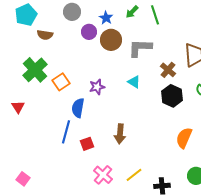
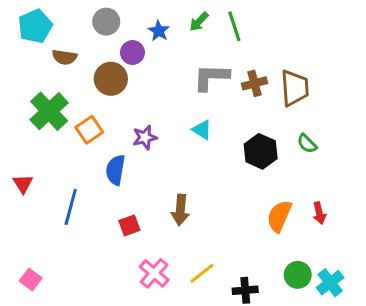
brown circle: (111, 40) -> (111, 79), moved
brown cross: (168, 70) -> (254, 83), moved, turned 35
red triangle: (18, 107) -> (23, 184), moved
blue line: (66, 132) -> (71, 207), moved

